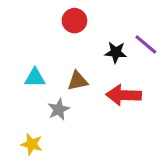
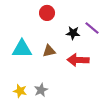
cyan triangle: (35, 78) -> (22, 49), size x1.5
gray star: (59, 109) -> (41, 90), moved

